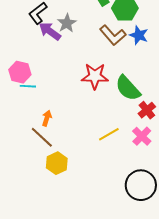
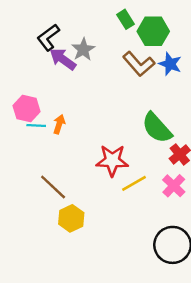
red star: (95, 76) -> (112, 160), moved
orange arrow: (47, 118) -> (59, 124), moved

